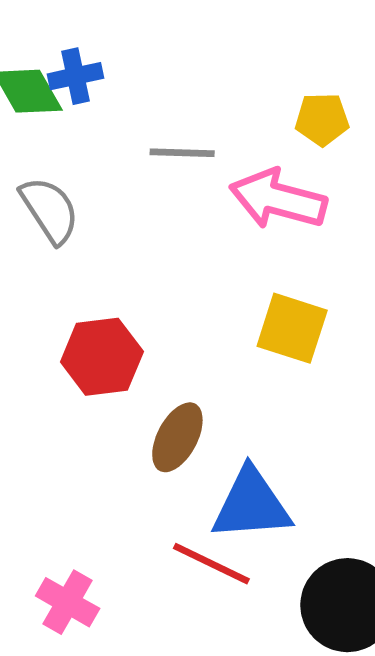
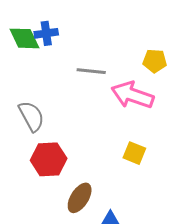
gray semicircle: (50, 210) -> (31, 116), moved
yellow square: (292, 328) -> (134, 153), size x0.7

